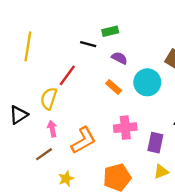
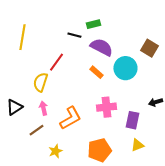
purple semicircle: (119, 58) -> (101, 47), size x1.6
black triangle: (19, 115) -> (14, 107), moved

